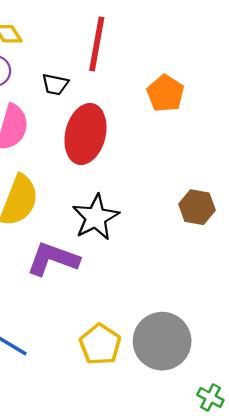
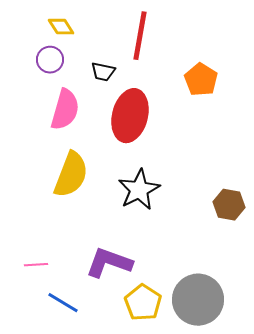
brown hexagon: (197, 207) -> (229, 205), moved
purple L-shape: (53, 259) -> (109, 263), moved

